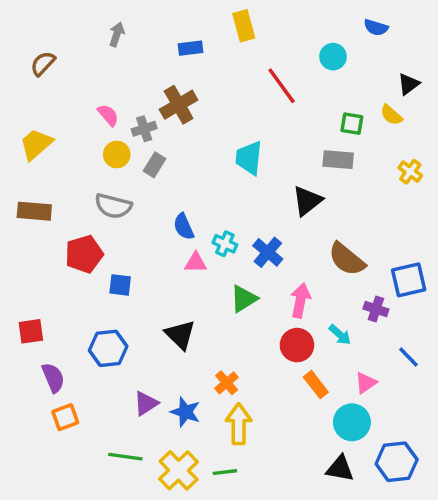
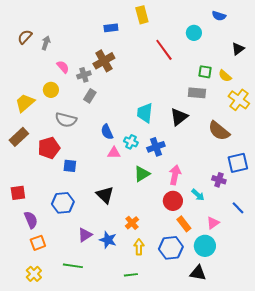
gray arrow: (117, 34) -> (46, 43), moved
yellow semicircle: (391, 115) -> (225, 76), moved
yellow trapezoid: (36, 144) -> (25, 103), moved
yellow circle: (117, 154) -> (51, 90), moved
cyan trapezoid: (249, 158) -> (145, 113), moved
yellow cross: (410, 172) -> (239, 100), size x1.5
brown rectangle: (34, 211) -> (19, 137), moved, turned -48
blue cross: (268, 252) -> (156, 147), turned 30
brown semicircle: (347, 259) -> (219, 131), moved
yellow arrow: (239, 424) -> (139, 247), size x0.7
blue hexagon: (397, 462) -> (171, 248), moved
yellow cross: (179, 470) -> (34, 274), moved, size x0.7

